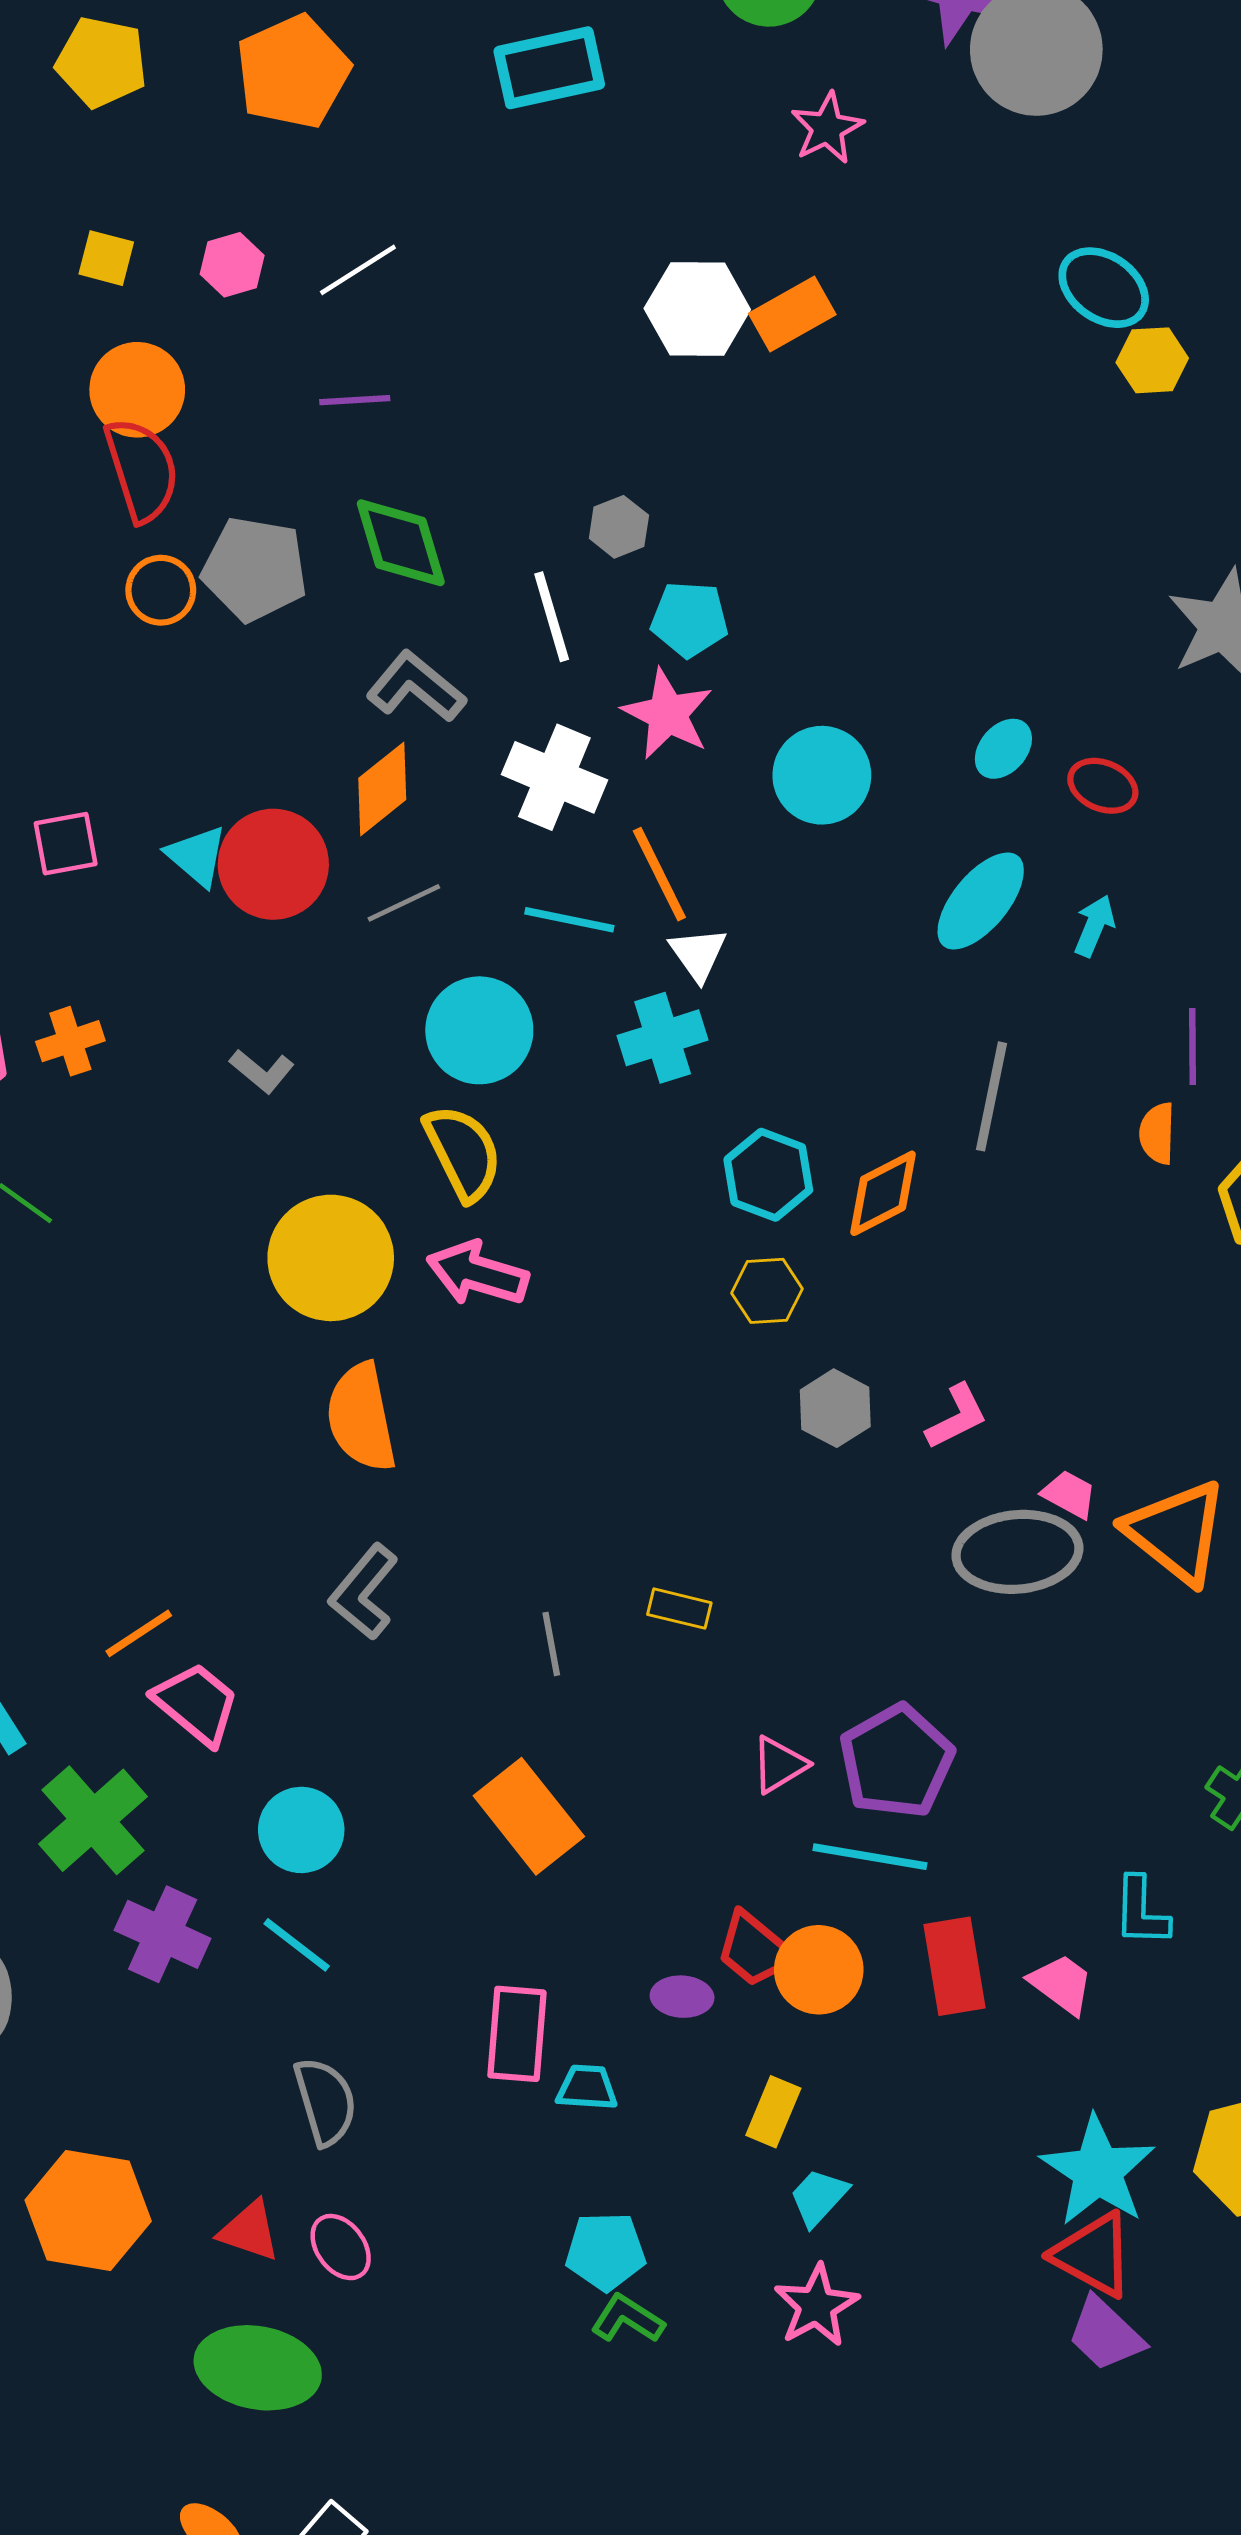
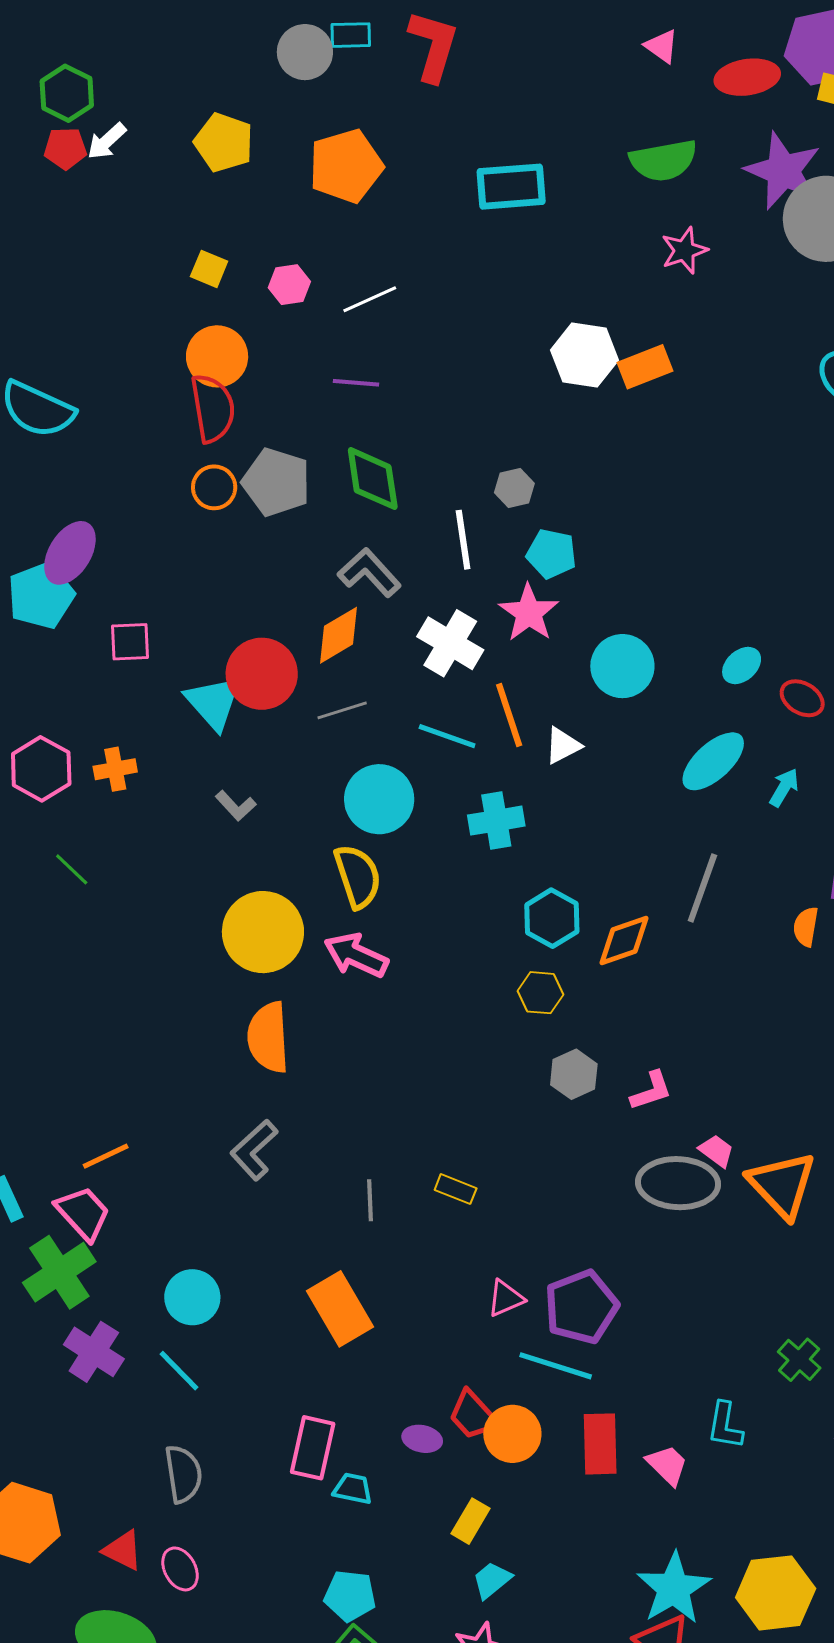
cyan triangle: (197, 856) -> (213, 703), moved, size x1.4
white triangle: (698, 954) -> (563, 745), moved, turned 30
pink trapezoid: (196, 1704) -> (83, 1213), moved

